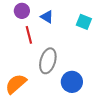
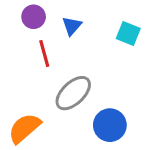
blue triangle: (47, 17) -> (72, 26), turned 40
gray ellipse: (48, 61) -> (73, 93), turned 30

